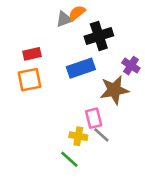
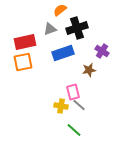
gray triangle: (64, 19) -> (50, 29), moved
red rectangle: (32, 54) -> (25, 42), size x1.5
brown star: (114, 90) -> (89, 70), size x0.6
green line: (69, 159) -> (74, 130), moved

